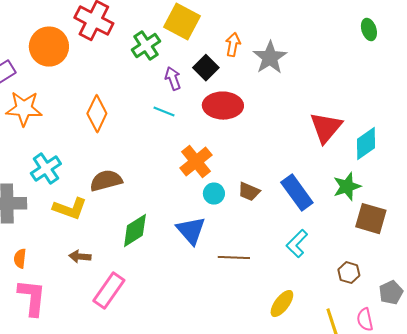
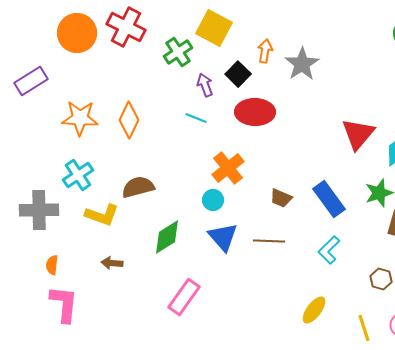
orange circle: (49, 47) -> (77, 33), moved
orange star: (24, 109) -> (80, 118), moved
cyan circle: (214, 194) -> (213, 200), moved
brown line: (234, 258) -> (269, 241), moved
pink rectangle: (109, 291) -> (184, 297), moved

